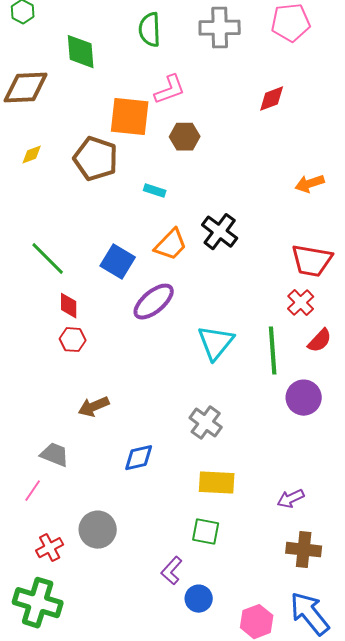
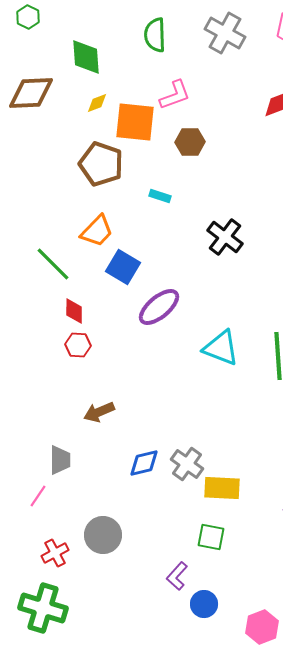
gray cross: (220, 28) -> (225, 33), turned 30
yellow diamond: (32, 155) -> (97, 103), moved
orange trapezoid: (171, 245) -> (97, 231), moved
cyan triangle: (216, 343) -> (221, 348), turned -48
gray cross: (206, 423) -> (187, 464), moved
gray trapezoid: (55, 455) -> (60, 460), turned 68

